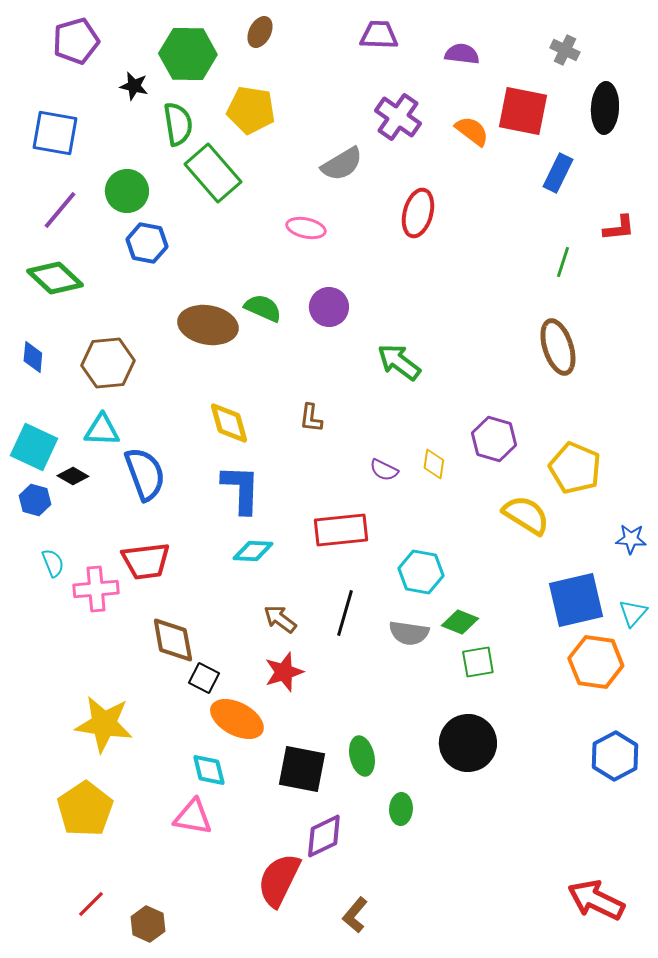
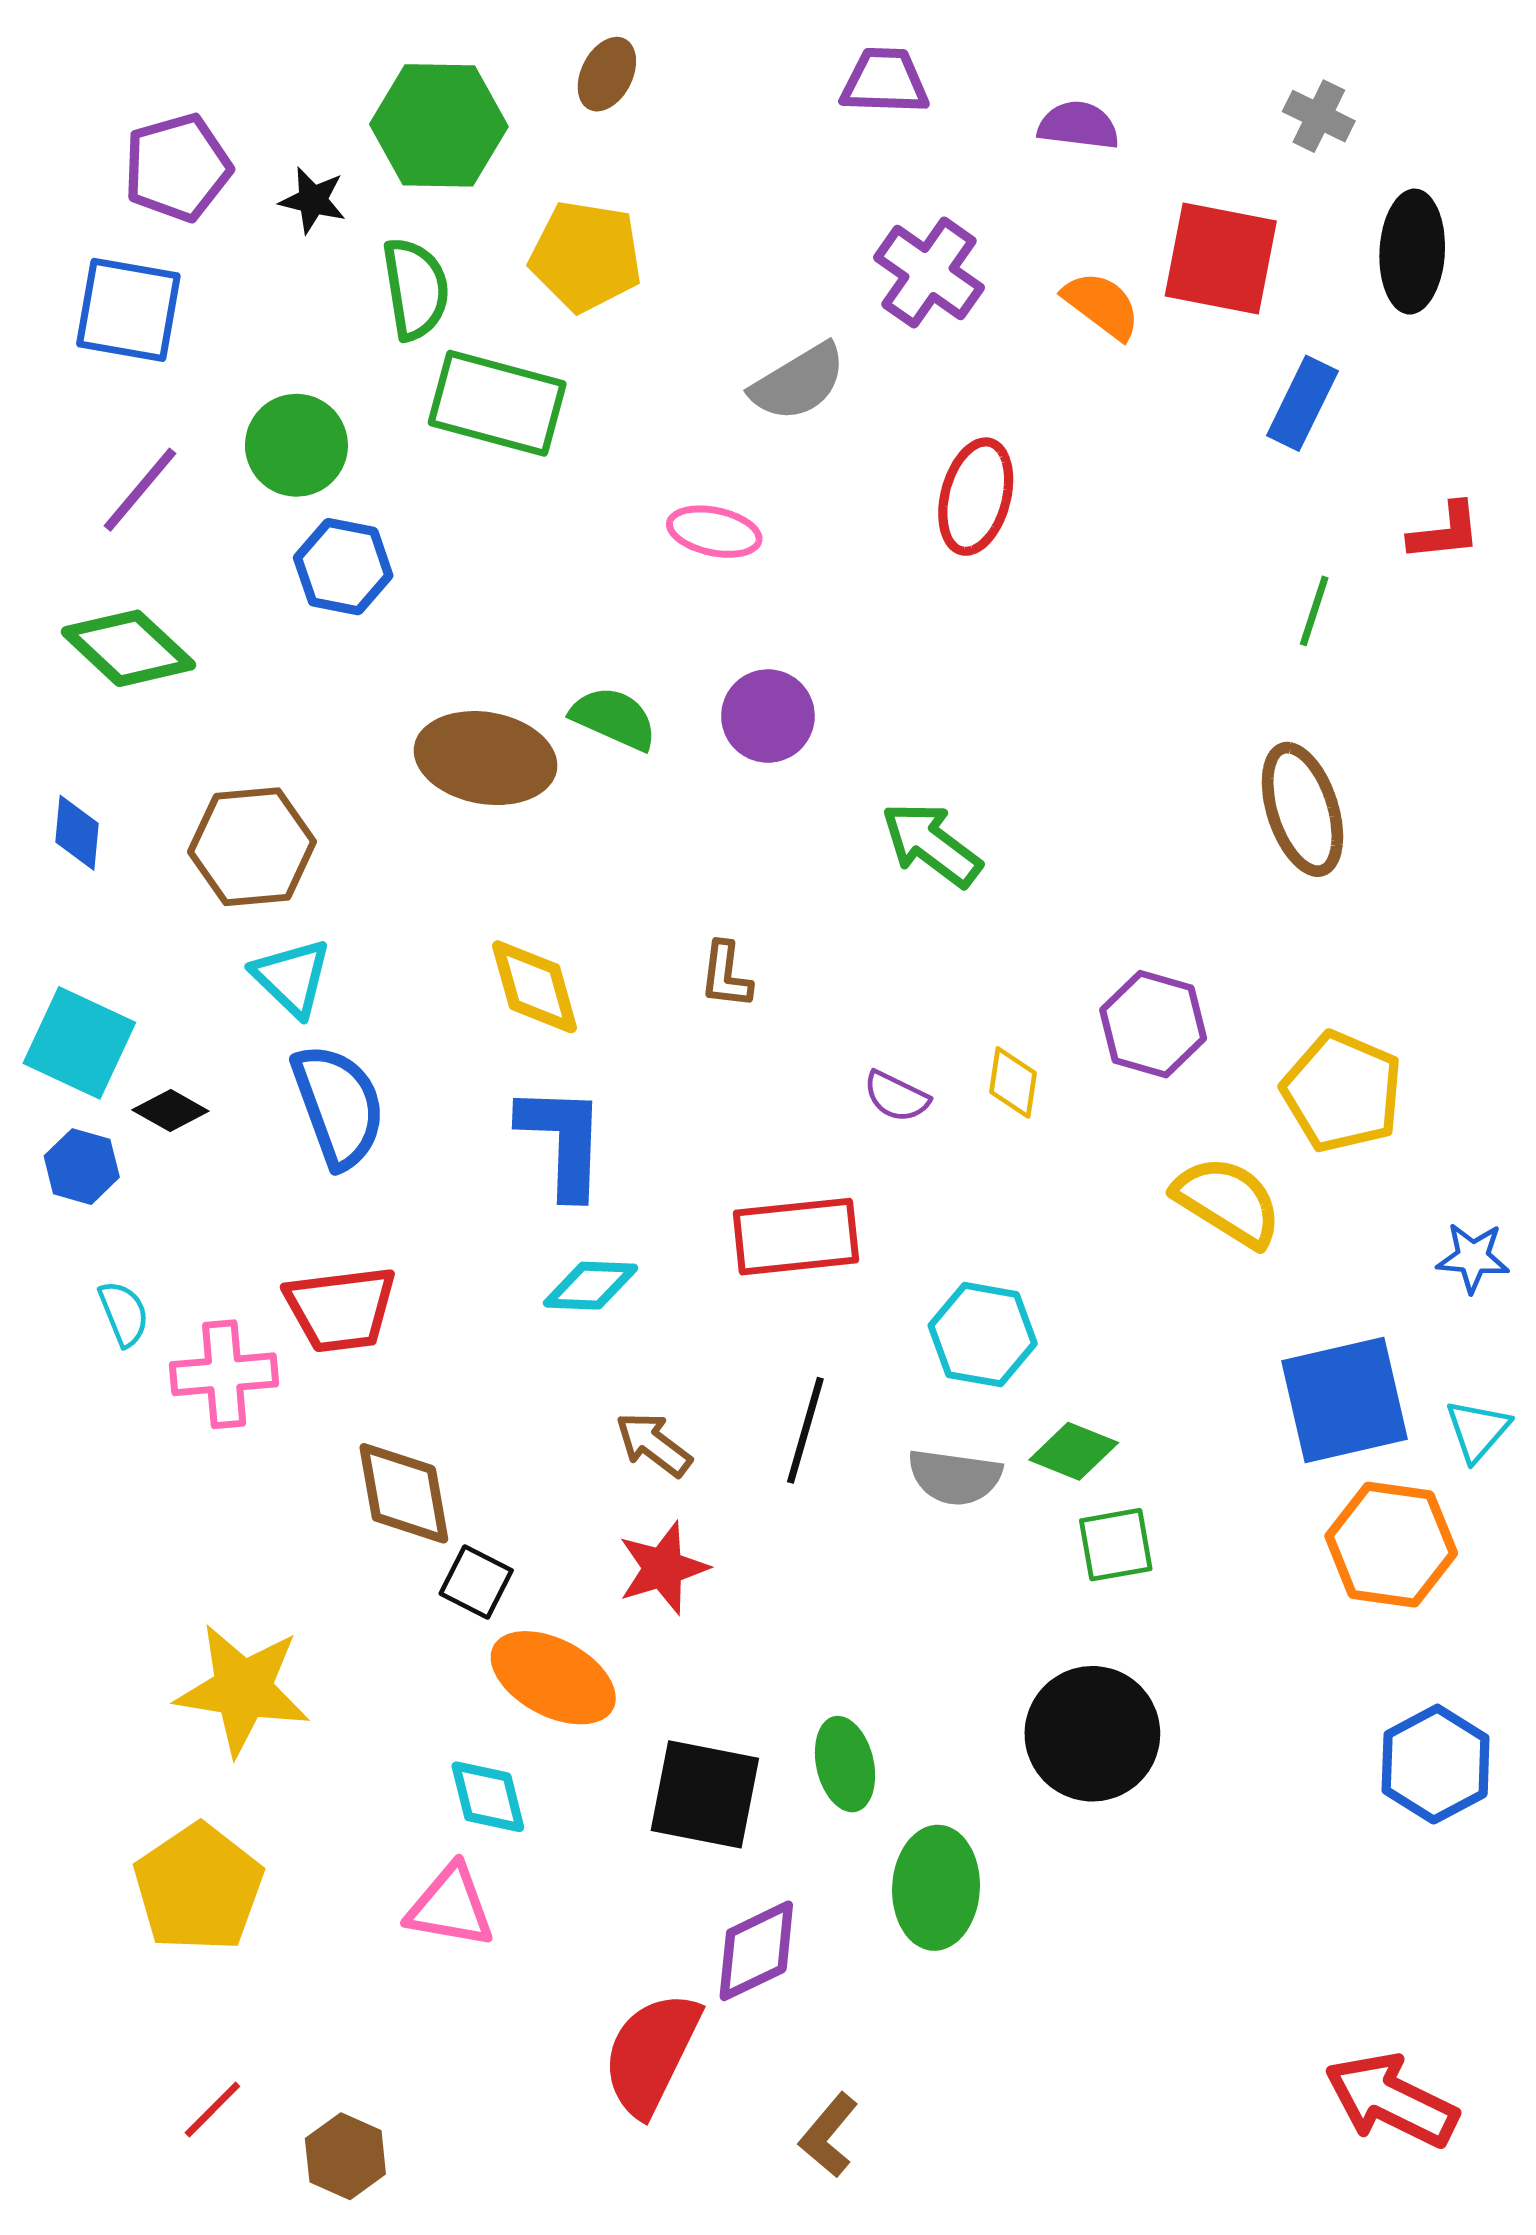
purple pentagon: (76, 41) -> (177, 167), moved
green rectangle: (213, 173) -> (497, 403), turned -34
cyan triangle: (102, 430) -> (292, 977), moved, turned 42
green ellipse: (401, 809) -> (936, 1888), size x1.6

